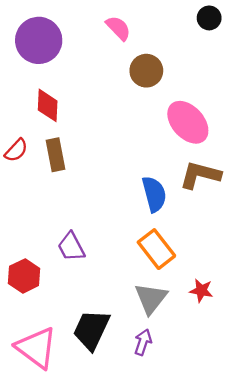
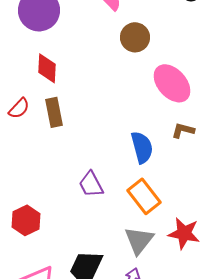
brown L-shape: (200, 175) -> (183, 130), size x0.6
purple trapezoid: (71, 247) -> (91, 184), moved
red star: (201, 291) -> (184, 233), size x1.5

